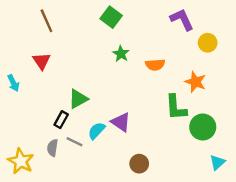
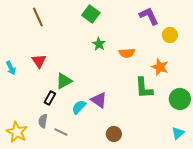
red triangle: (42, 61) -> (39, 61), moved
green circle: (203, 127) -> (180, 99), moved
gray line: (74, 142) -> (61, 132), moved

